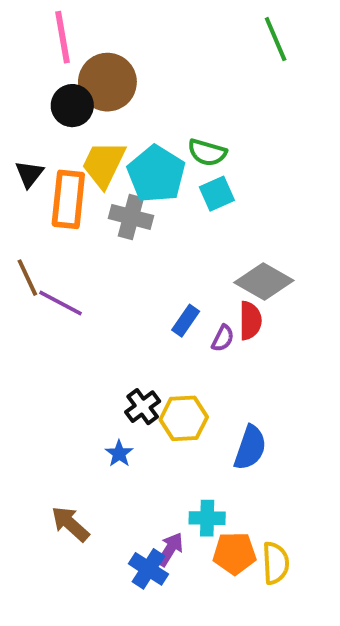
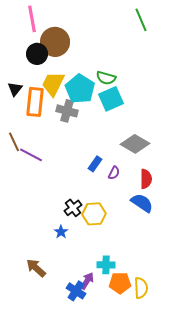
cyan square: (217, 194) -> (111, 99), size x1.4
red semicircle: (250, 321) -> (146, 179), moved
blue semicircle: (250, 448) -> (142, 203), moved, turned -75

